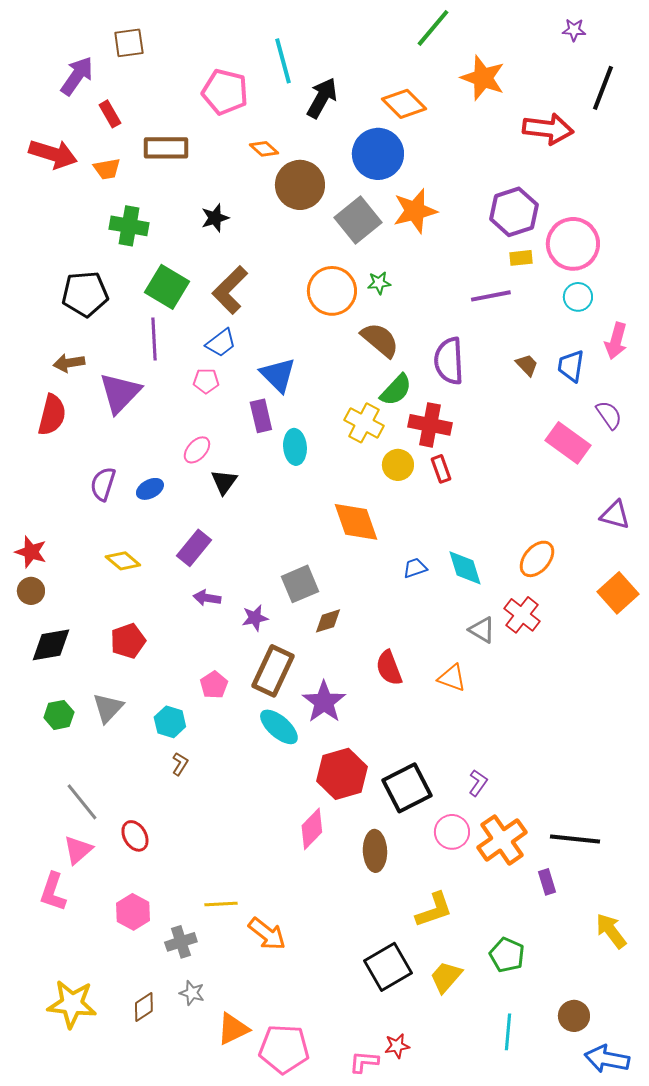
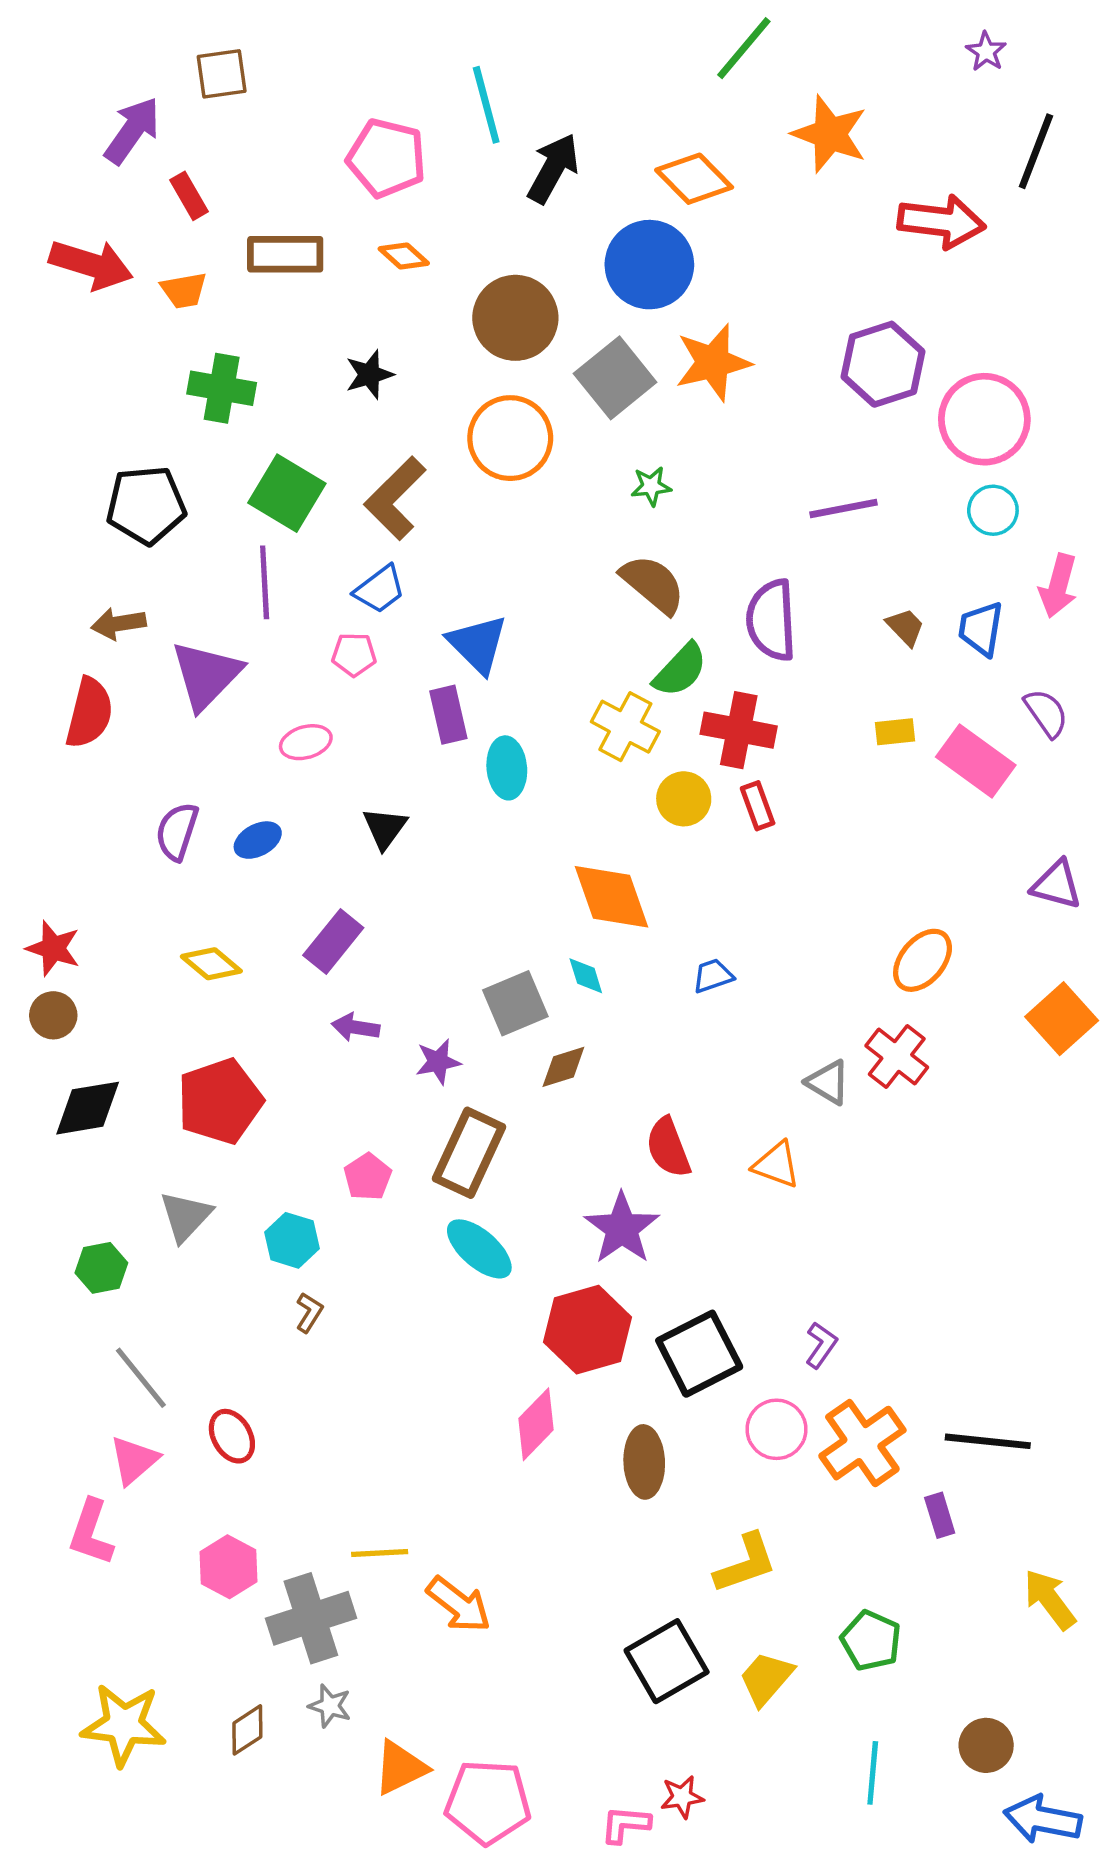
purple star: (574, 30) -> (986, 52), turned 30
orange diamond: (264, 149) -> (404, 256), moved
yellow rectangle: (521, 258) -> (895, 732), moved
orange circle: (332, 291) -> (510, 438), moved
pink ellipse: (197, 450) -> (306, 742), moved, turned 32
cyan diamond: (465, 568) -> (586, 976), moved, size x0.6
red pentagon: (128, 641) -> (220, 1101), size x1.4
purple star: (324, 702) -> (622, 1228), moved
green hexagon: (59, 715) -> (101, 1268), moved
gray cross: (181, 942) -> (311, 1618), size x1.6

